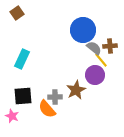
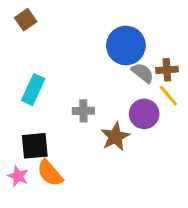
yellow line: (101, 60) -> (168, 96), moved
gray cross: (55, 97) -> (83, 111), moved
orange semicircle: (47, 109) -> (50, 173), moved

